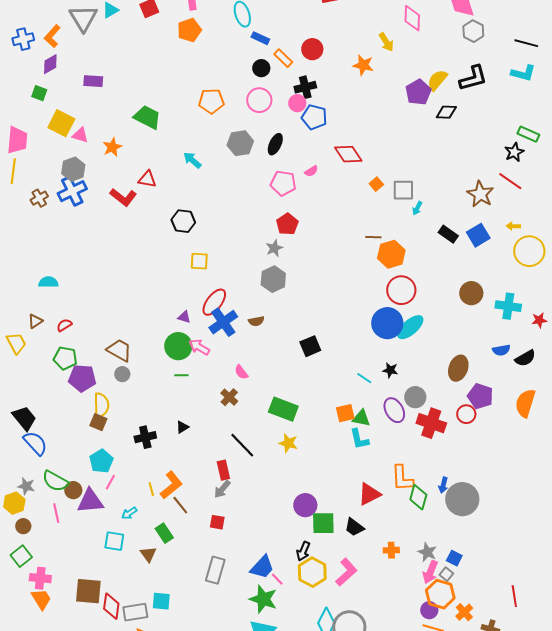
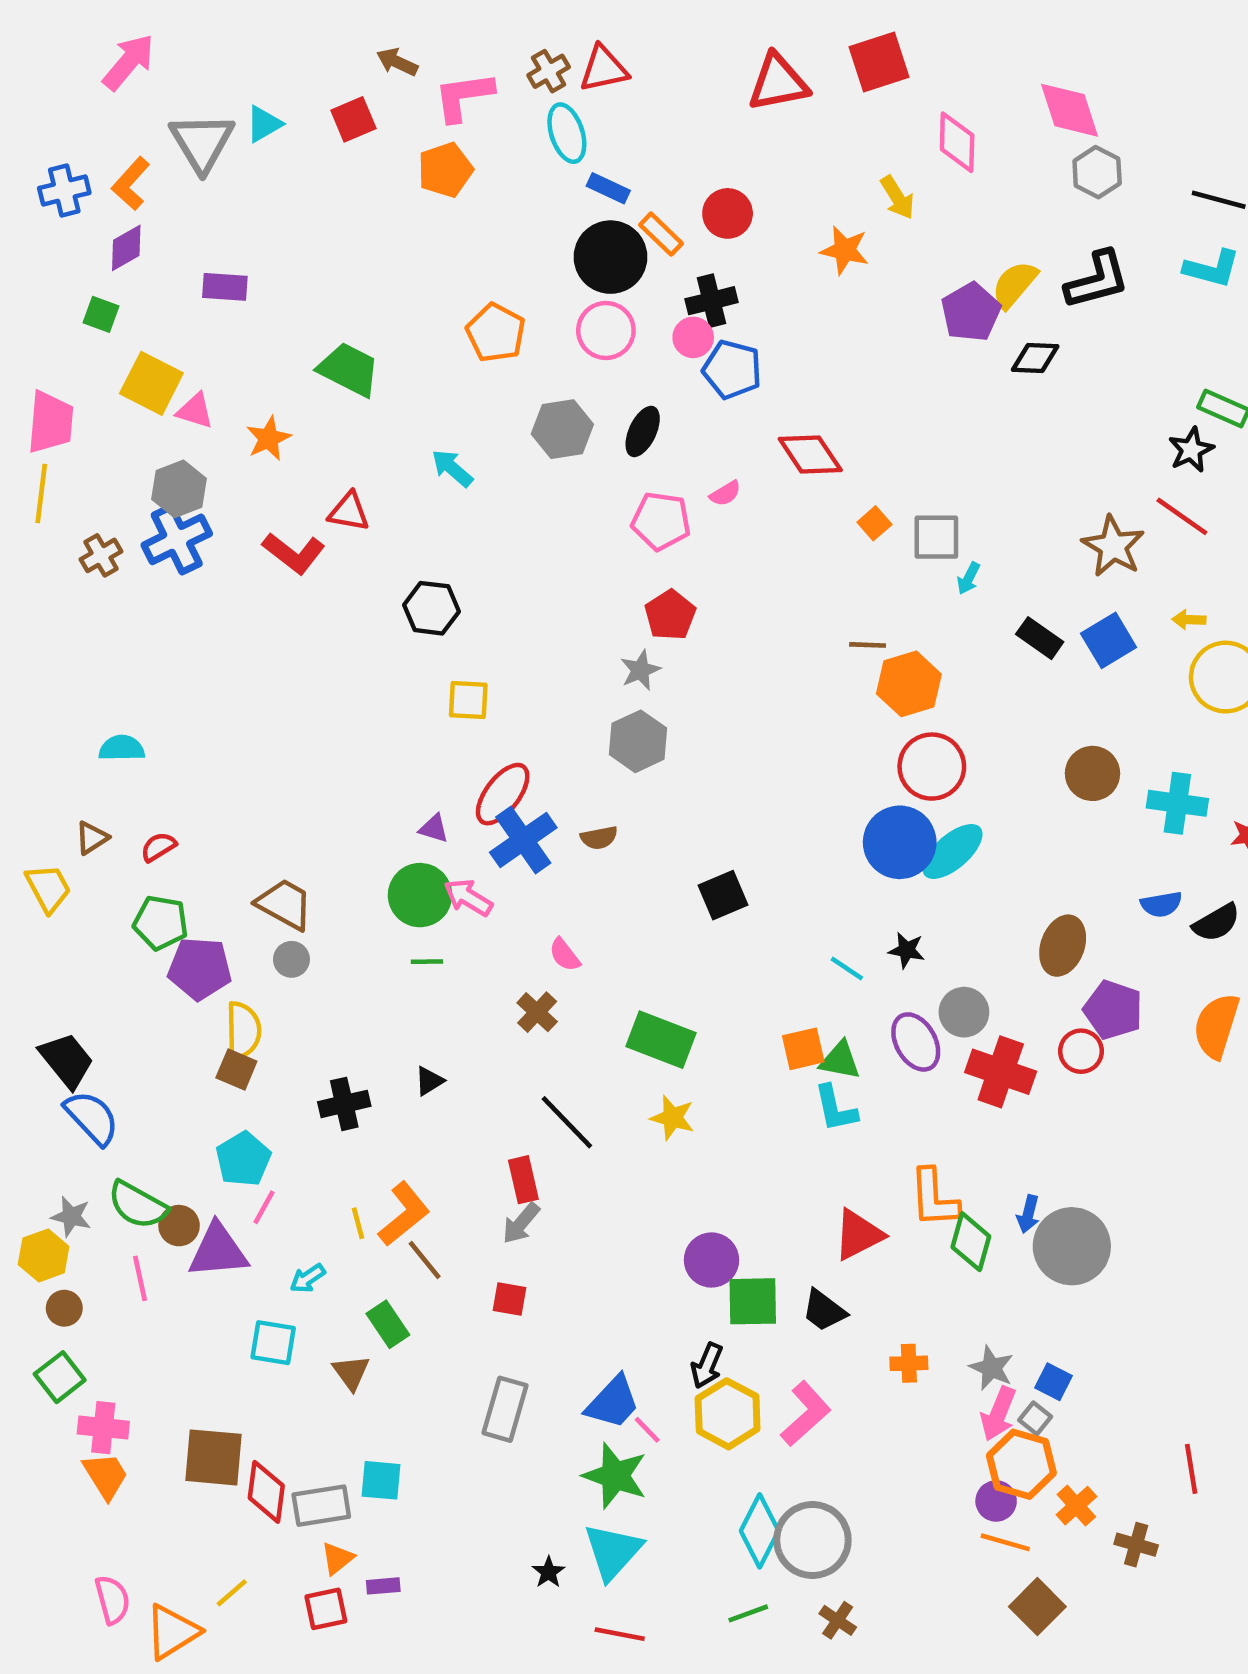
black circle: (261, 68) -> (611, 257), size x1.8
orange pentagon: (211, 101) -> (496, 333), turned 30

